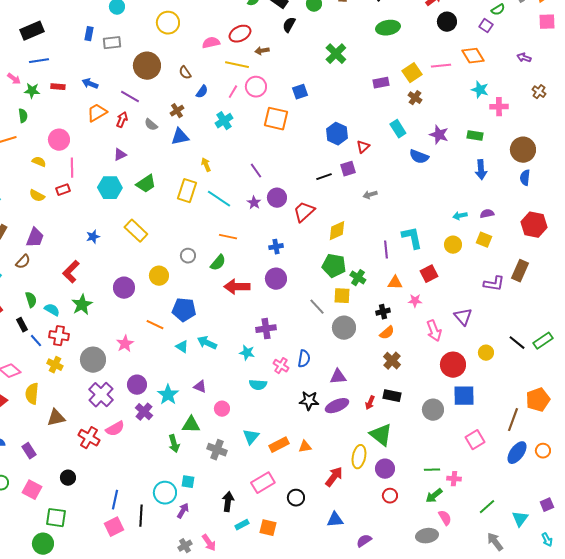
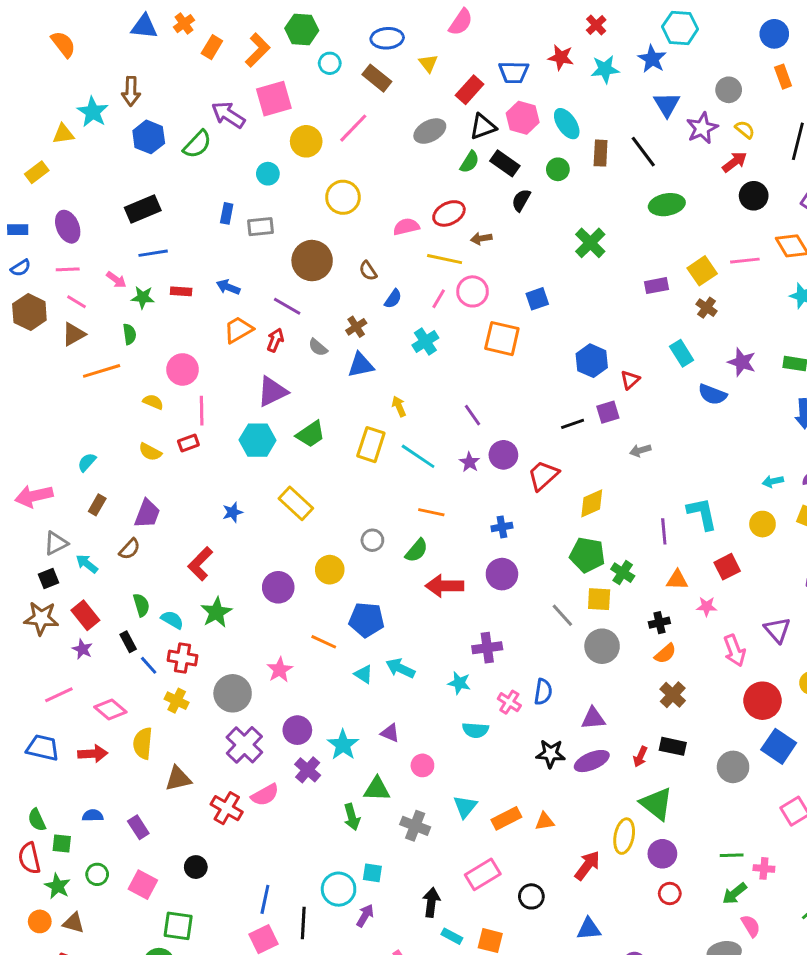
purple triangle: (120, 155) -> (272, 392), size x1.6
blue square: (464, 396) -> (779, 746), turned 35
cyan rectangle: (242, 525) -> (452, 936), turned 56

